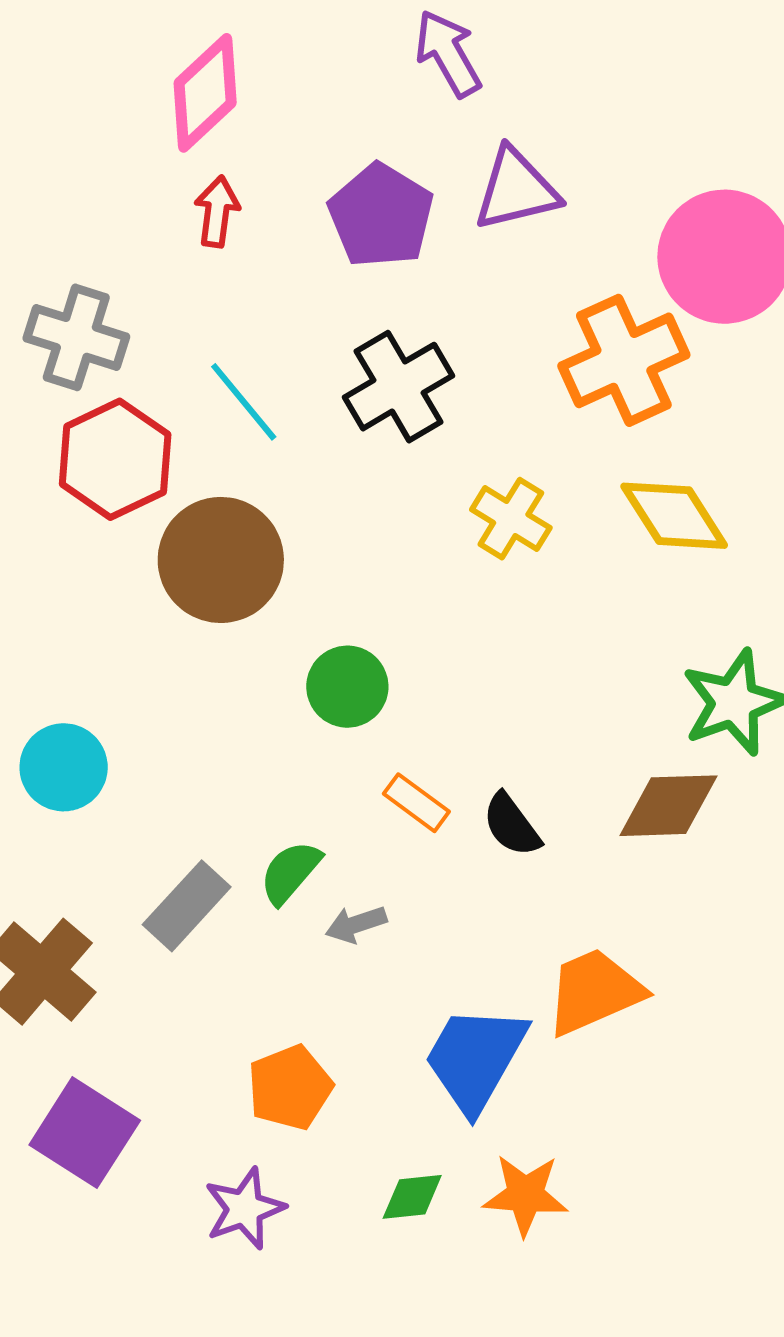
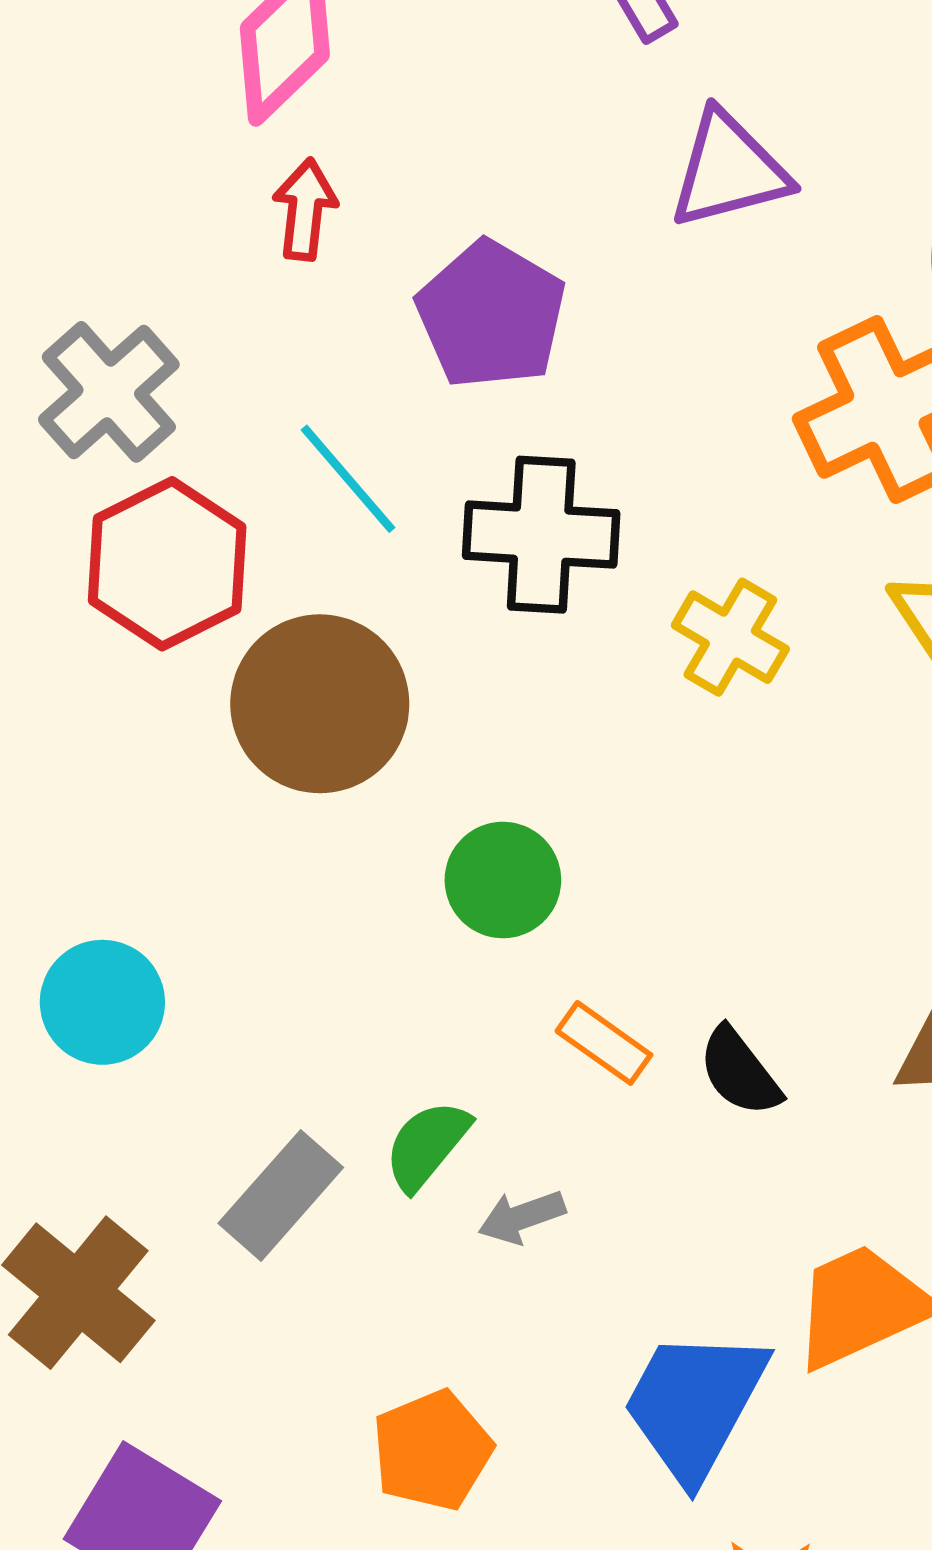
purple pentagon: (381, 216) -> (491, 315), moved
gray cross: (76, 337) -> (109, 392), turned 32
black cross: (399, 387) -> (541, 535), moved, turned 35

